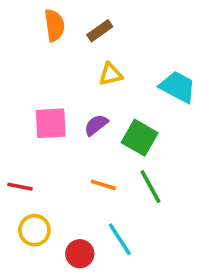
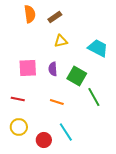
purple semicircle: (96, 125) -> (53, 69), turned -56
red line: (20, 187) -> (18, 99), moved
green line: (150, 187) -> (94, 97), moved

